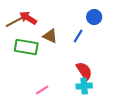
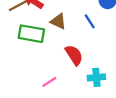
blue line: (78, 36) -> (90, 21), turned -64
red semicircle: (84, 71) -> (74, 55), moved

